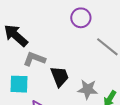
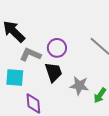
purple circle: (81, 18) -> (57, 48), moved

